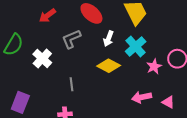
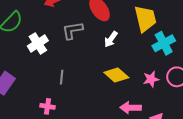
cyan cross: (136, 46) -> (164, 43), moved
yellow diamond: (109, 66) -> (116, 75), moved

